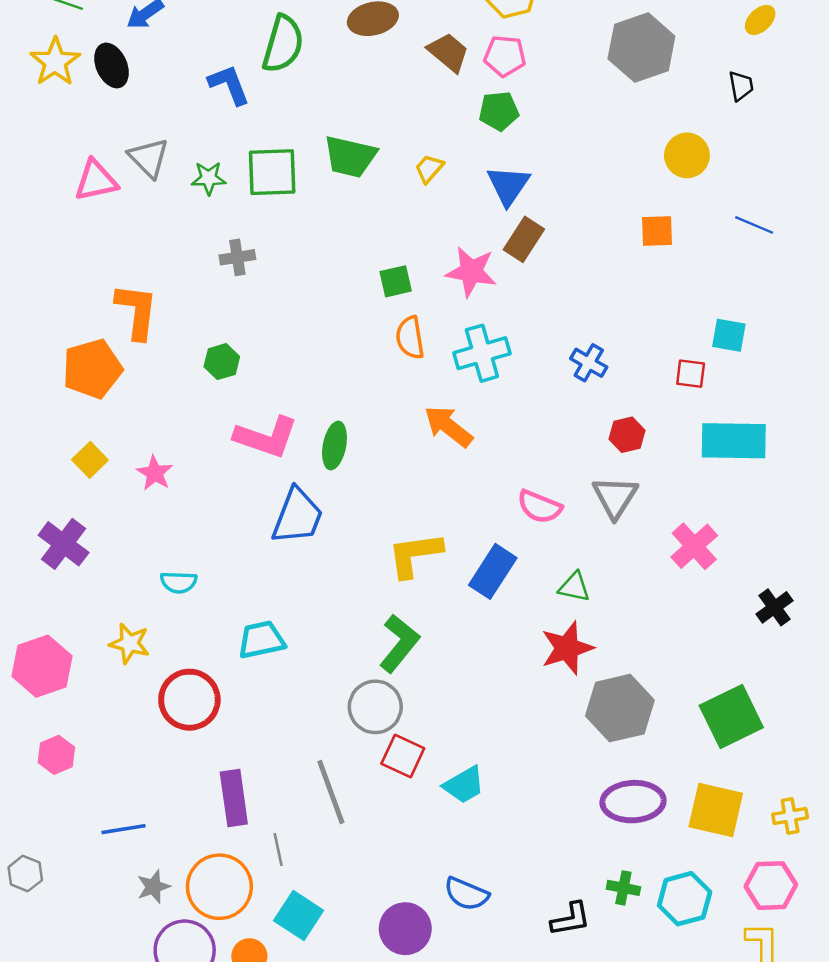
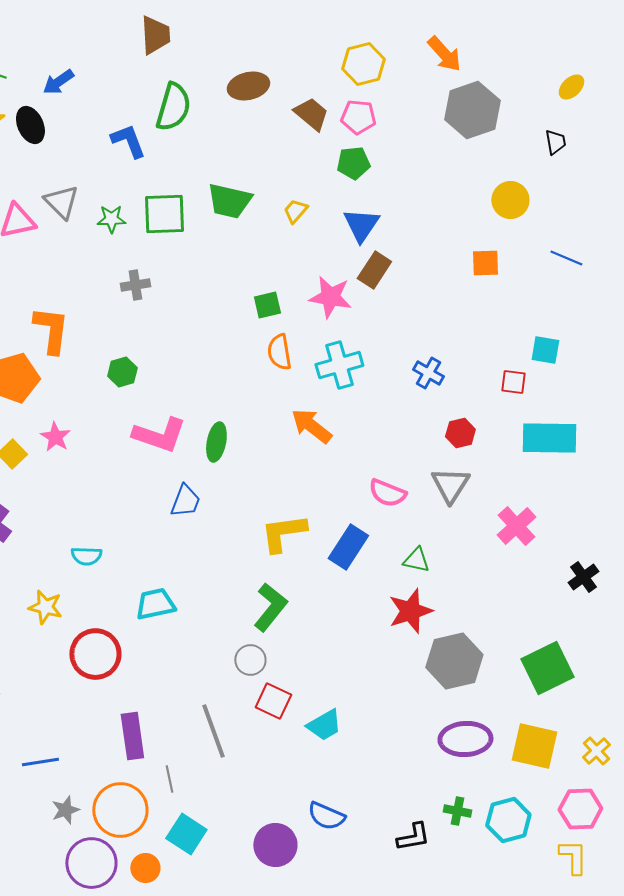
pink star: (155, 473) -> (55, 437), moved
blue trapezoid: (297, 516) -> (185, 501), size x0.7
gray circle: (375, 707) -> (250, 660), size x0.7
yellow cross: (790, 816) -> (596, 751), turned -32

